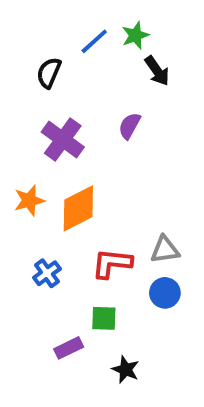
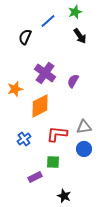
green star: (135, 35) -> (75, 12), moved
purple semicircle: (130, 126) -> (73, 81), moved
purple cross: (63, 140) -> (45, 73), moved
orange star: (29, 200) -> (15, 89), moved
black star: (126, 370) -> (64, 196), moved

